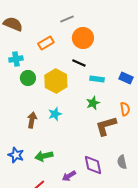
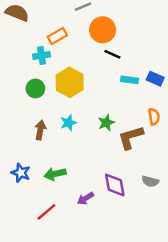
cyan cross: (16, 59) -> (42, 55), moved
black line: (79, 63) -> (112, 54), moved
green circle: (28, 78) -> (35, 88), moved
cyan rectangle: (97, 79) -> (129, 80), moved
green star: (93, 103) -> (106, 123), moved
gray semicircle: (122, 162) -> (150, 181), turned -64

